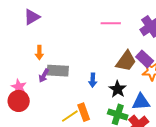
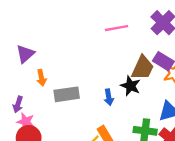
purple triangle: (32, 17) -> (25, 54), moved
purple arrow: (44, 76) -> (18, 104), moved
black star: (118, 89) -> (130, 86), moved

